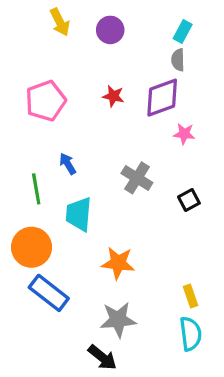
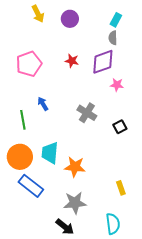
cyan trapezoid: (79, 214) -> (50, 153), moved
cyan semicircle: (191, 334) -> (113, 224), moved

